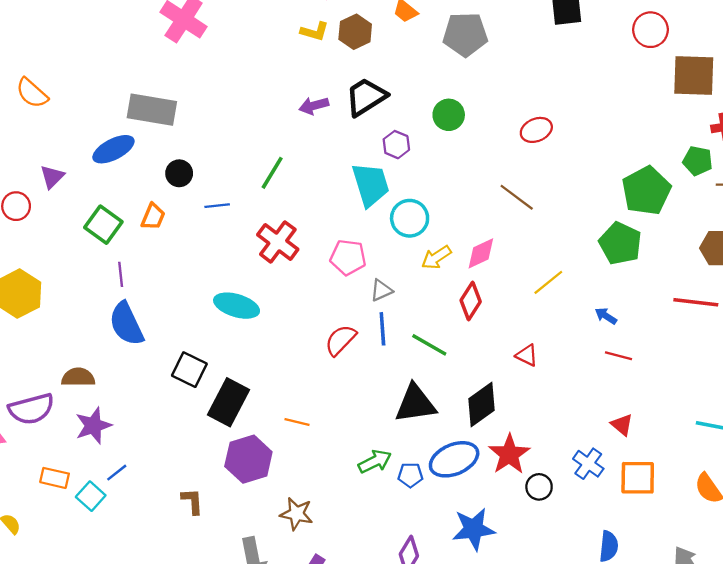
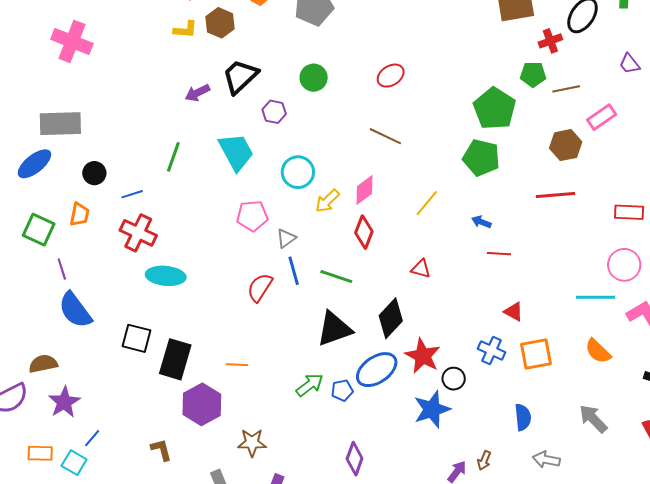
cyan trapezoid: (371, 185) -> (236, 152), moved
red cross: (278, 242) -> (138, 233), moved
blue star: (474, 529) -> (432, 409), moved

